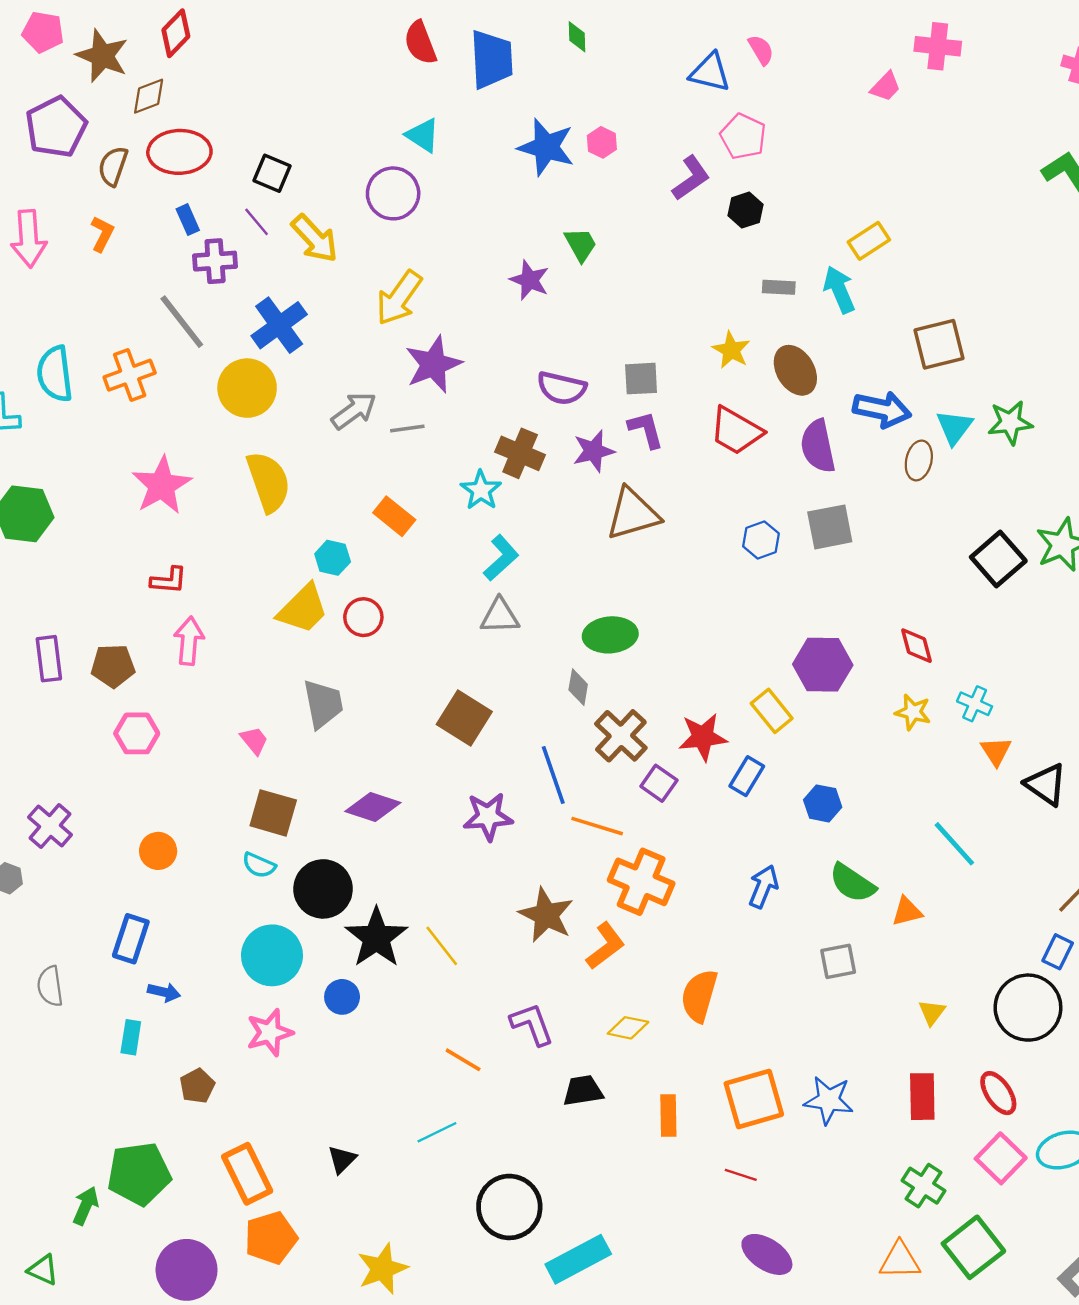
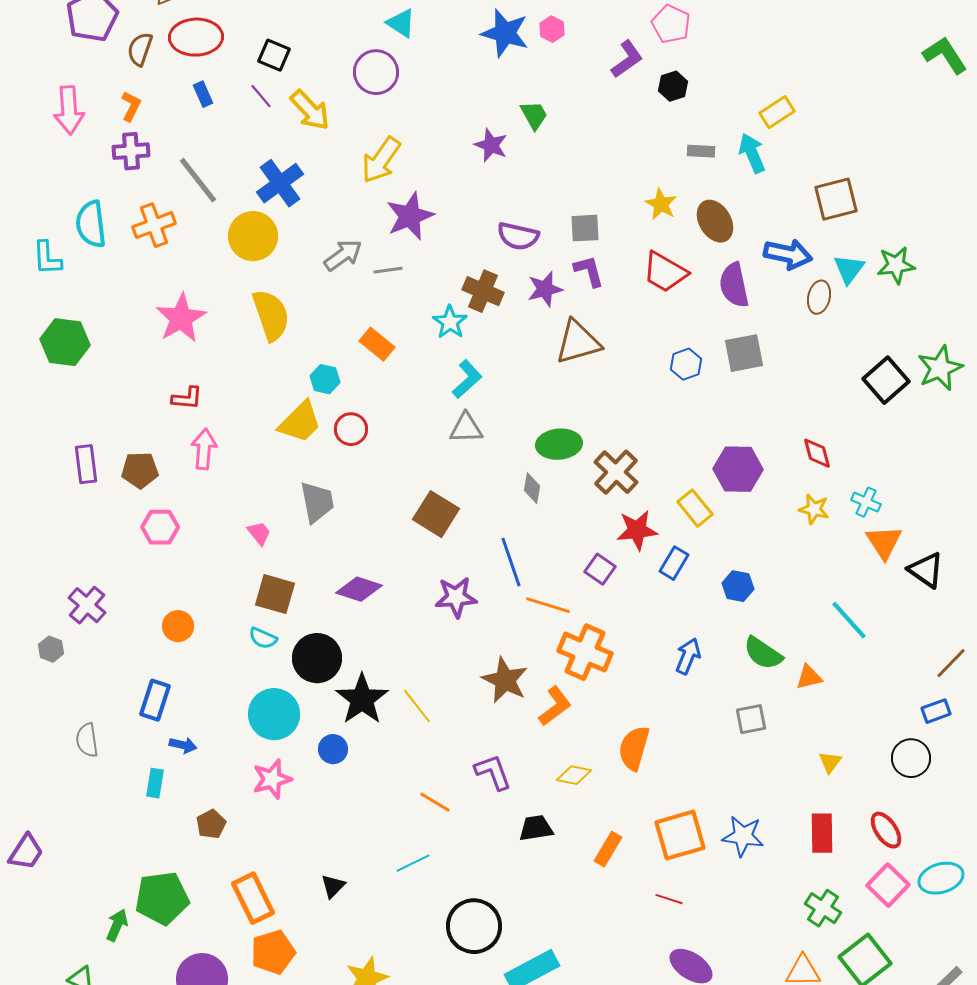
purple cross: (215, 261) -> (131, 151), moved
brown cross: (621, 736) -> (616, 472), moved
orange triangle: (996, 751) -> (884, 542), size x1.4
blue rectangle: (1058, 952) -> (936, 711), turned 44
black circle: (1028, 1008) -> (911, 758), size x0.7
orange rectangle: (668, 1116) -> (608, 849), turned 32

